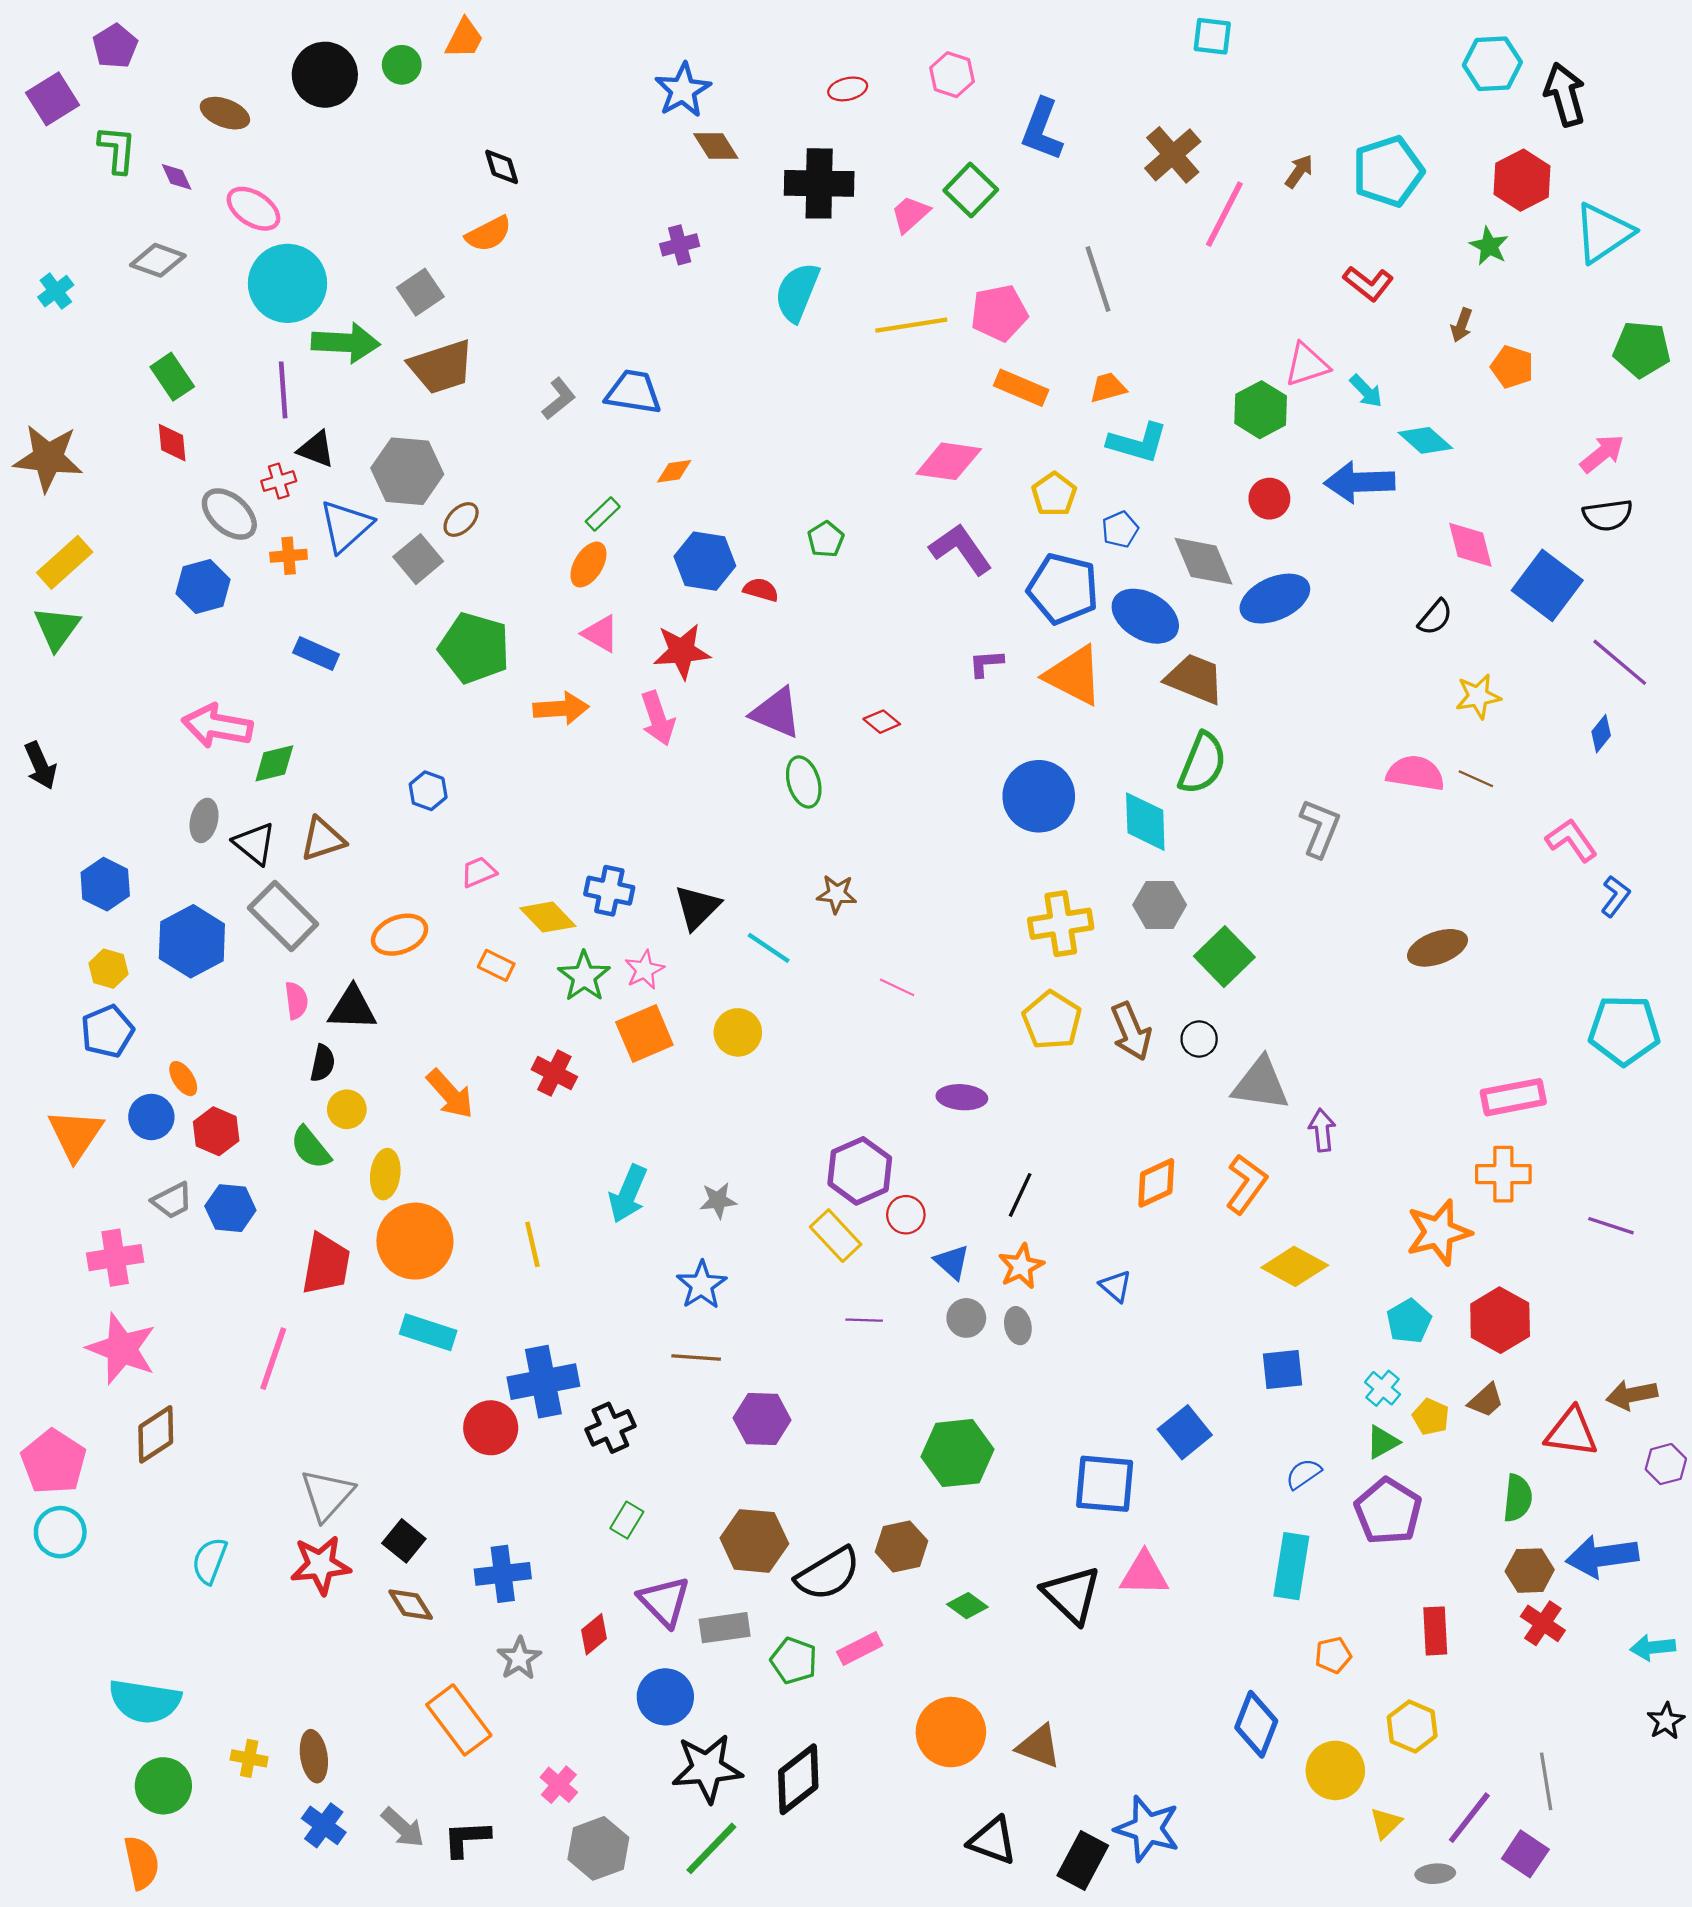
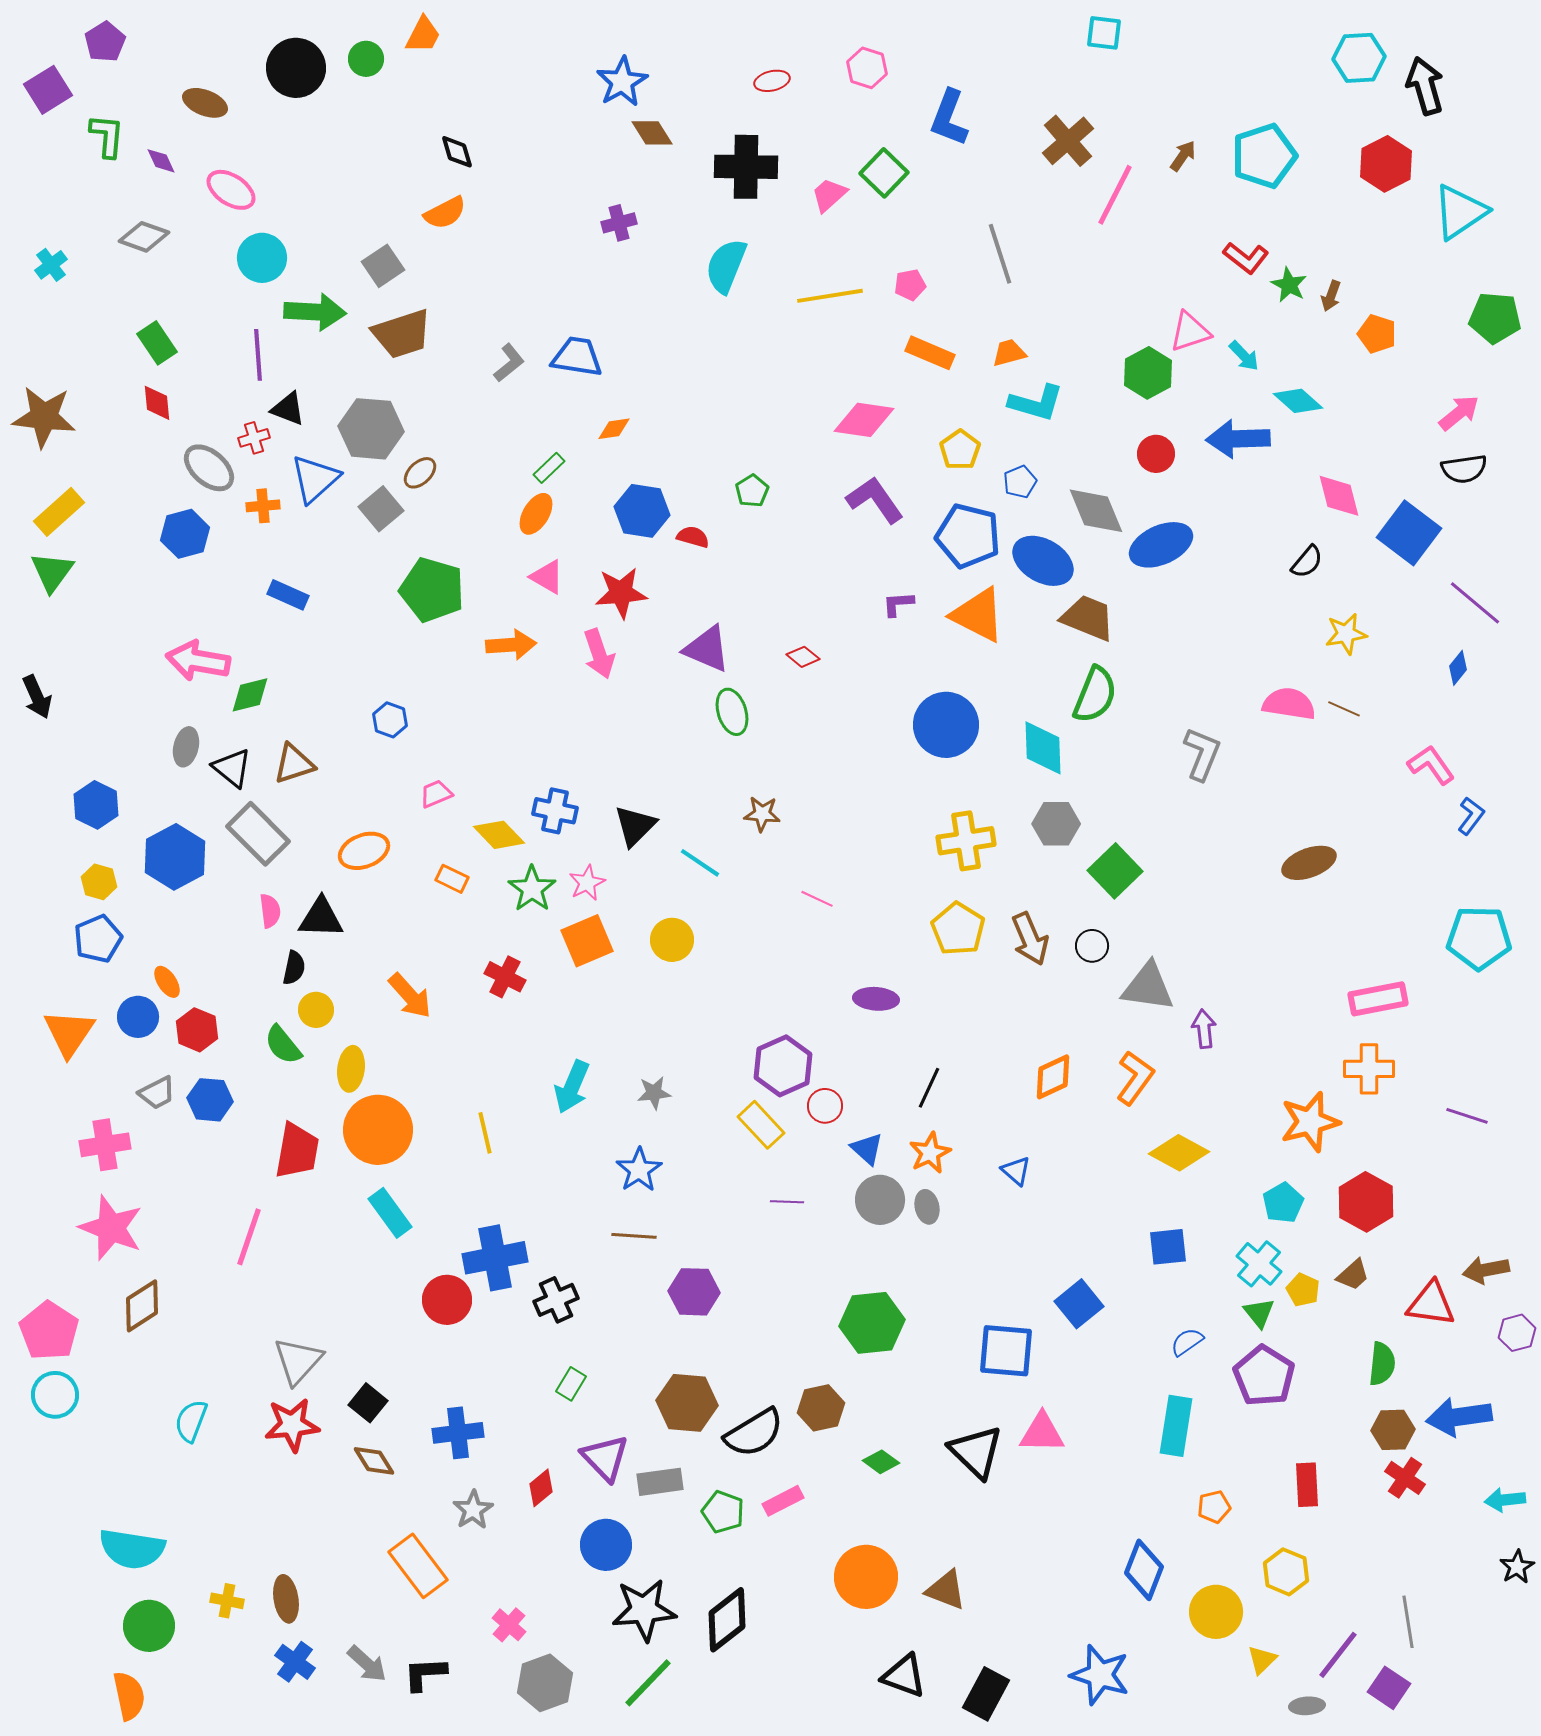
green star: (1489, 246) -> (1289, 285), moved
cyan circle: (288, 283) -> (262, 258), size x0.7
pink pentagon: (999, 313) -> (910, 285), size x0.6
gray circle: (966, 1318) -> (880, 1200), size x1.4
cyan rectangle: (428, 1332) -> (390, 1213), turned 36
cyan cross: (1383, 1388) -> (1259, 1264), size x1.4
green triangle: (1383, 1442) -> (1259, 1313), turned -40
blue star: (1147, 1829) -> (1100, 1675), moved

